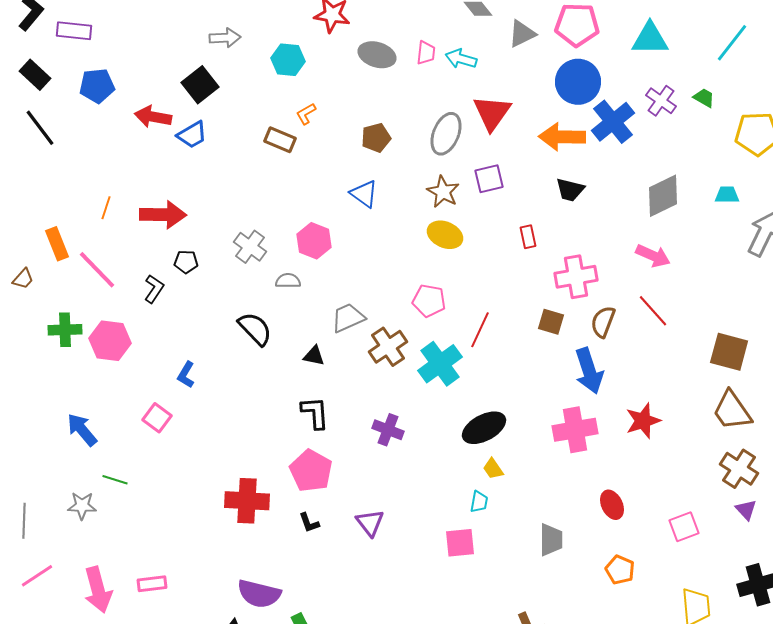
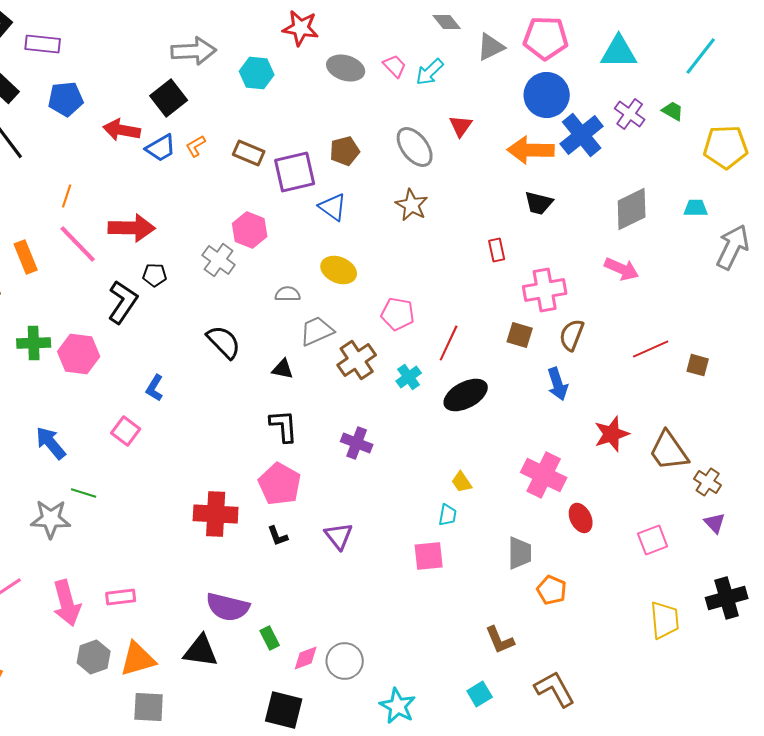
gray arrow: (225, 38) -> (194, 51), size x1.4
pink trapezoid: (426, 53) -> (395, 66), turned -50
cyan arrow: (461, 59) -> (430, 72), turned -60
red triangle: (492, 113) -> (461, 126), size x0.6
orange L-shape: (306, 114) -> (196, 146), moved
gray ellipse: (446, 134) -> (415, 147), turned -60
purple square: (489, 179) -> (295, 172), moved, size x1.4
orange line: (106, 208) -> (67, 196), moved
yellow ellipse: (445, 235) -> (339, 270), moved
pink hexagon: (314, 241) -> (250, 230), moved
pink line: (97, 270) -> (78, 244), moved
gray semicircle: (288, 281) -> (288, 294), moved
black L-shape: (154, 289) -> (123, 302), size x1.5
red line: (653, 311) -> (651, 349), moved, turned -72
brown square: (729, 352) -> (698, 365), size x0.6
cyan cross: (440, 364) -> (409, 377), size x0.6
blue arrow: (589, 371) -> (558, 384), size x0.7
brown trapezoid: (732, 411) -> (669, 451), moved
black ellipse: (484, 428) -> (466, 395), moved
pink cross: (575, 430) -> (544, 475), moved, turned 36
brown cross: (739, 469) -> (708, 482), size x0.7
gray star: (82, 506) -> (51, 519), size x1.4
orange pentagon: (620, 570) -> (552, 590), moved

